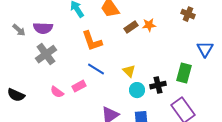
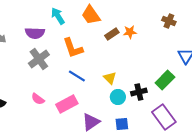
purple semicircle: (43, 28) -> (35, 33), moved
gray cross: (46, 54) -> (39, 59), moved
green rectangle: (184, 73) -> (165, 80), turned 30
pink rectangle: (79, 86) -> (67, 104), moved, size x1.5

